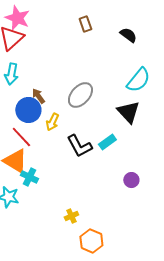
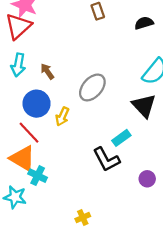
black semicircle: (128, 35) -> (144, 23), turned -54
brown arrow: (38, 96) -> (47, 71), moved
black L-shape: (79, 146) -> (106, 159), moved

